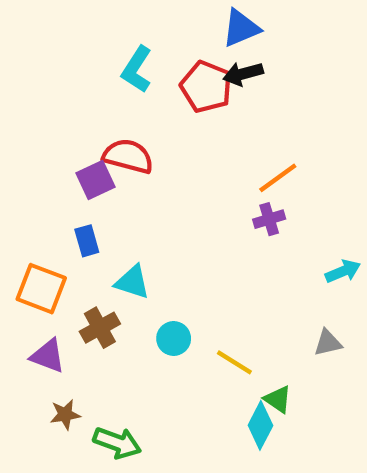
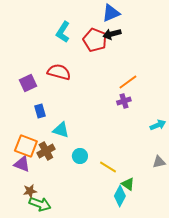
purple square: (95, 180) -> (28, 83), moved
orange square: (41, 289) -> (26, 146), moved
gray triangle: (328, 343) -> (159, 162), moved
green arrow: (117, 443) -> (40, 204), moved

